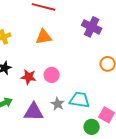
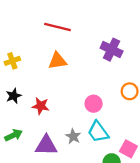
pink circle: (52, 75) -> (94, 104), moved
cyan trapezoid: (80, 100) -> (98, 132), turned -135

